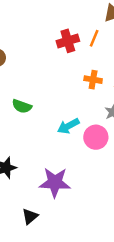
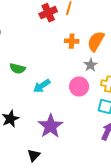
cyan arrow: (68, 126) -> (42, 86), moved
purple star: (55, 182) -> (50, 126), turned -30

